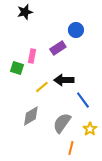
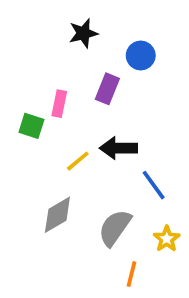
black star: (25, 12) -> (83, 33), moved
purple rectangle: (58, 48) -> (107, 89), turned -35

